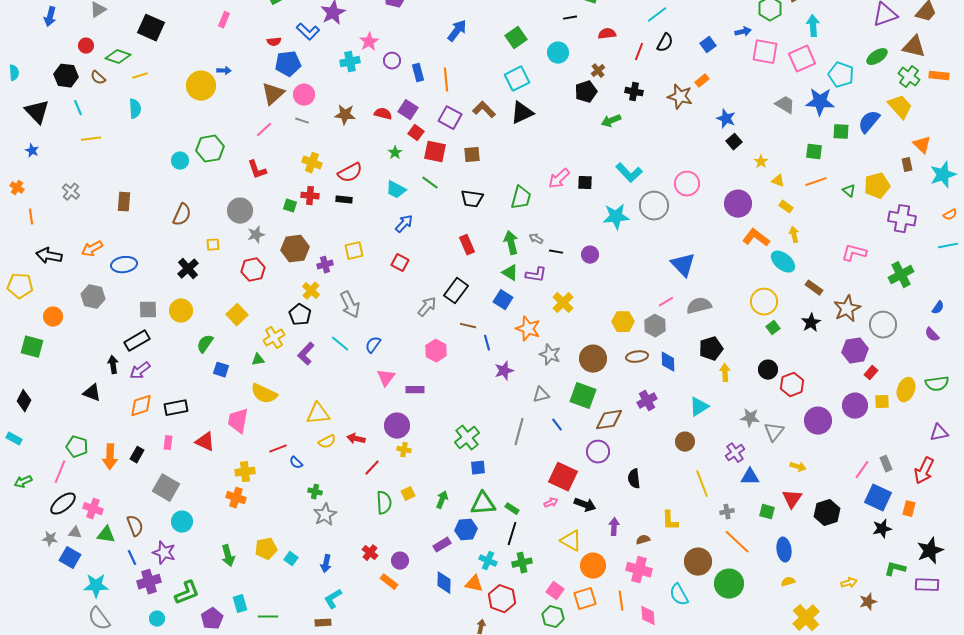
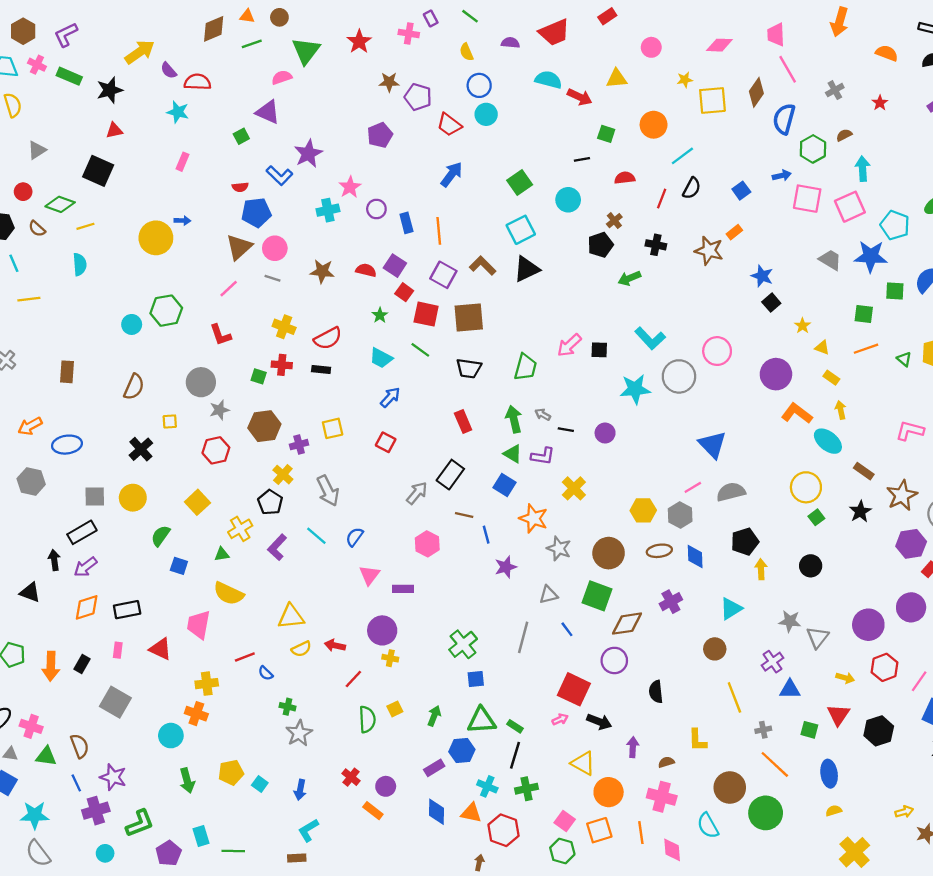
brown square: (472, 155) -> (469, 318), size x1.6
red hexagon: (792, 385) -> (885, 667), moved
cyan circle: (182, 522) -> (171, 736), moved

